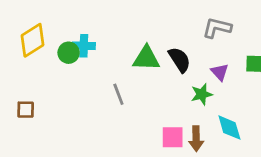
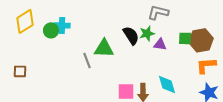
green triangle: (146, 58) -> (104, 48), moved
purple triangle: (220, 72) -> (160, 44), turned -40
green star: (202, 94) -> (147, 33), moved

